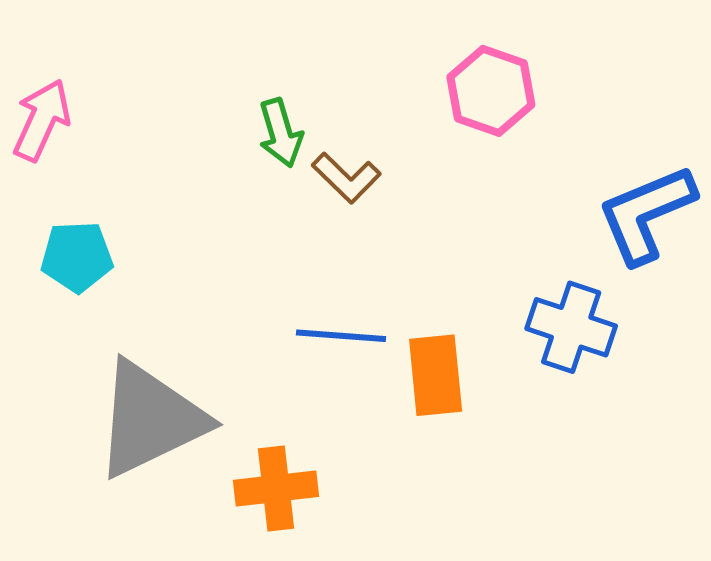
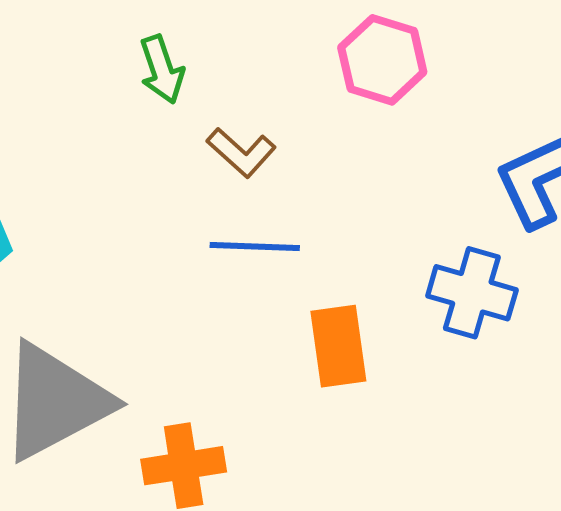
green arrow: (281, 133) -> (162, 69), moved
blue line: (341, 336) -> (255, 247), moved

